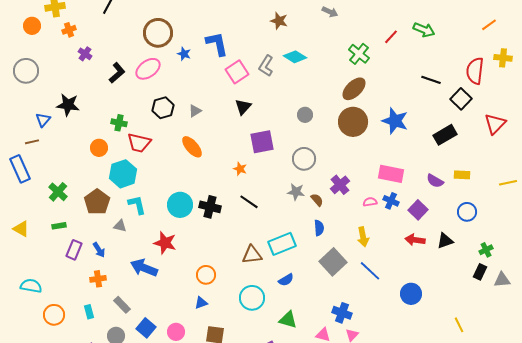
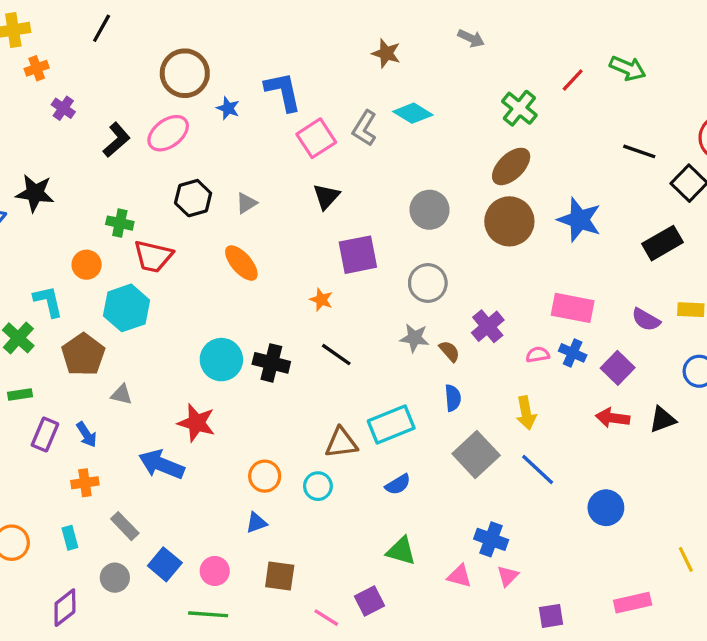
gray circle: (305, 115) -> (429, 210), size x1.5
cyan L-shape: (137, 205) -> (48, 301), moved
cyan circle: (252, 298) -> (318, 486), moved, size x0.7

